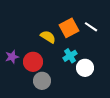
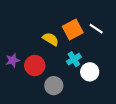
gray circle: (42, 81) -> (54, 86), moved

